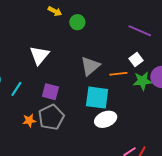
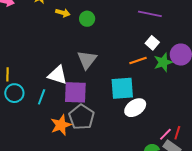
white triangle: (39, 55) -> (58, 75), moved, turned -40
gray triangle: (90, 66) -> (87, 60), moved
purple square: (50, 92) -> (75, 92), size x1.4
orange star: (29, 121) -> (61, 125), size x1.5

